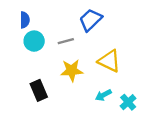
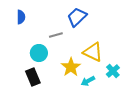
cyan circle: (34, 41) -> (39, 53), moved
yellow star: (72, 70) -> (71, 67), moved, turned -30
cyan cross: (128, 102) -> (113, 71), moved

